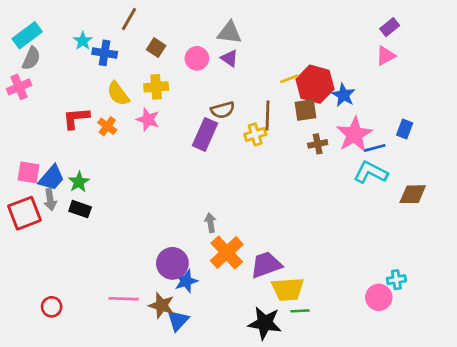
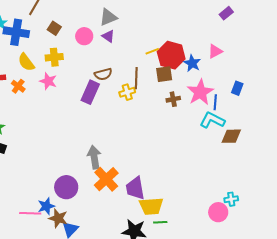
gray triangle: (229, 33) -> (108, 17), turned -30
blue cross: (105, 53) -> (16, 32), size x1.4
pink triangle: (386, 56) -> (215, 51), moved
blue line: (375, 148) -> (215, 102), turned -70
brown diamond: (413, 194) -> (231, 136), moved
gray arrow: (210, 223) -> (94, 157), size x1.6
purple trapezoid: (266, 265) -> (135, 188), turned -80
blue star: (186, 281) -> (46, 206), moved

